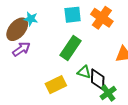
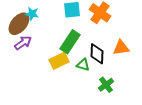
black diamond: (98, 79) -> (97, 54), moved
yellow rectangle: (56, 85) -> (59, 61), moved

